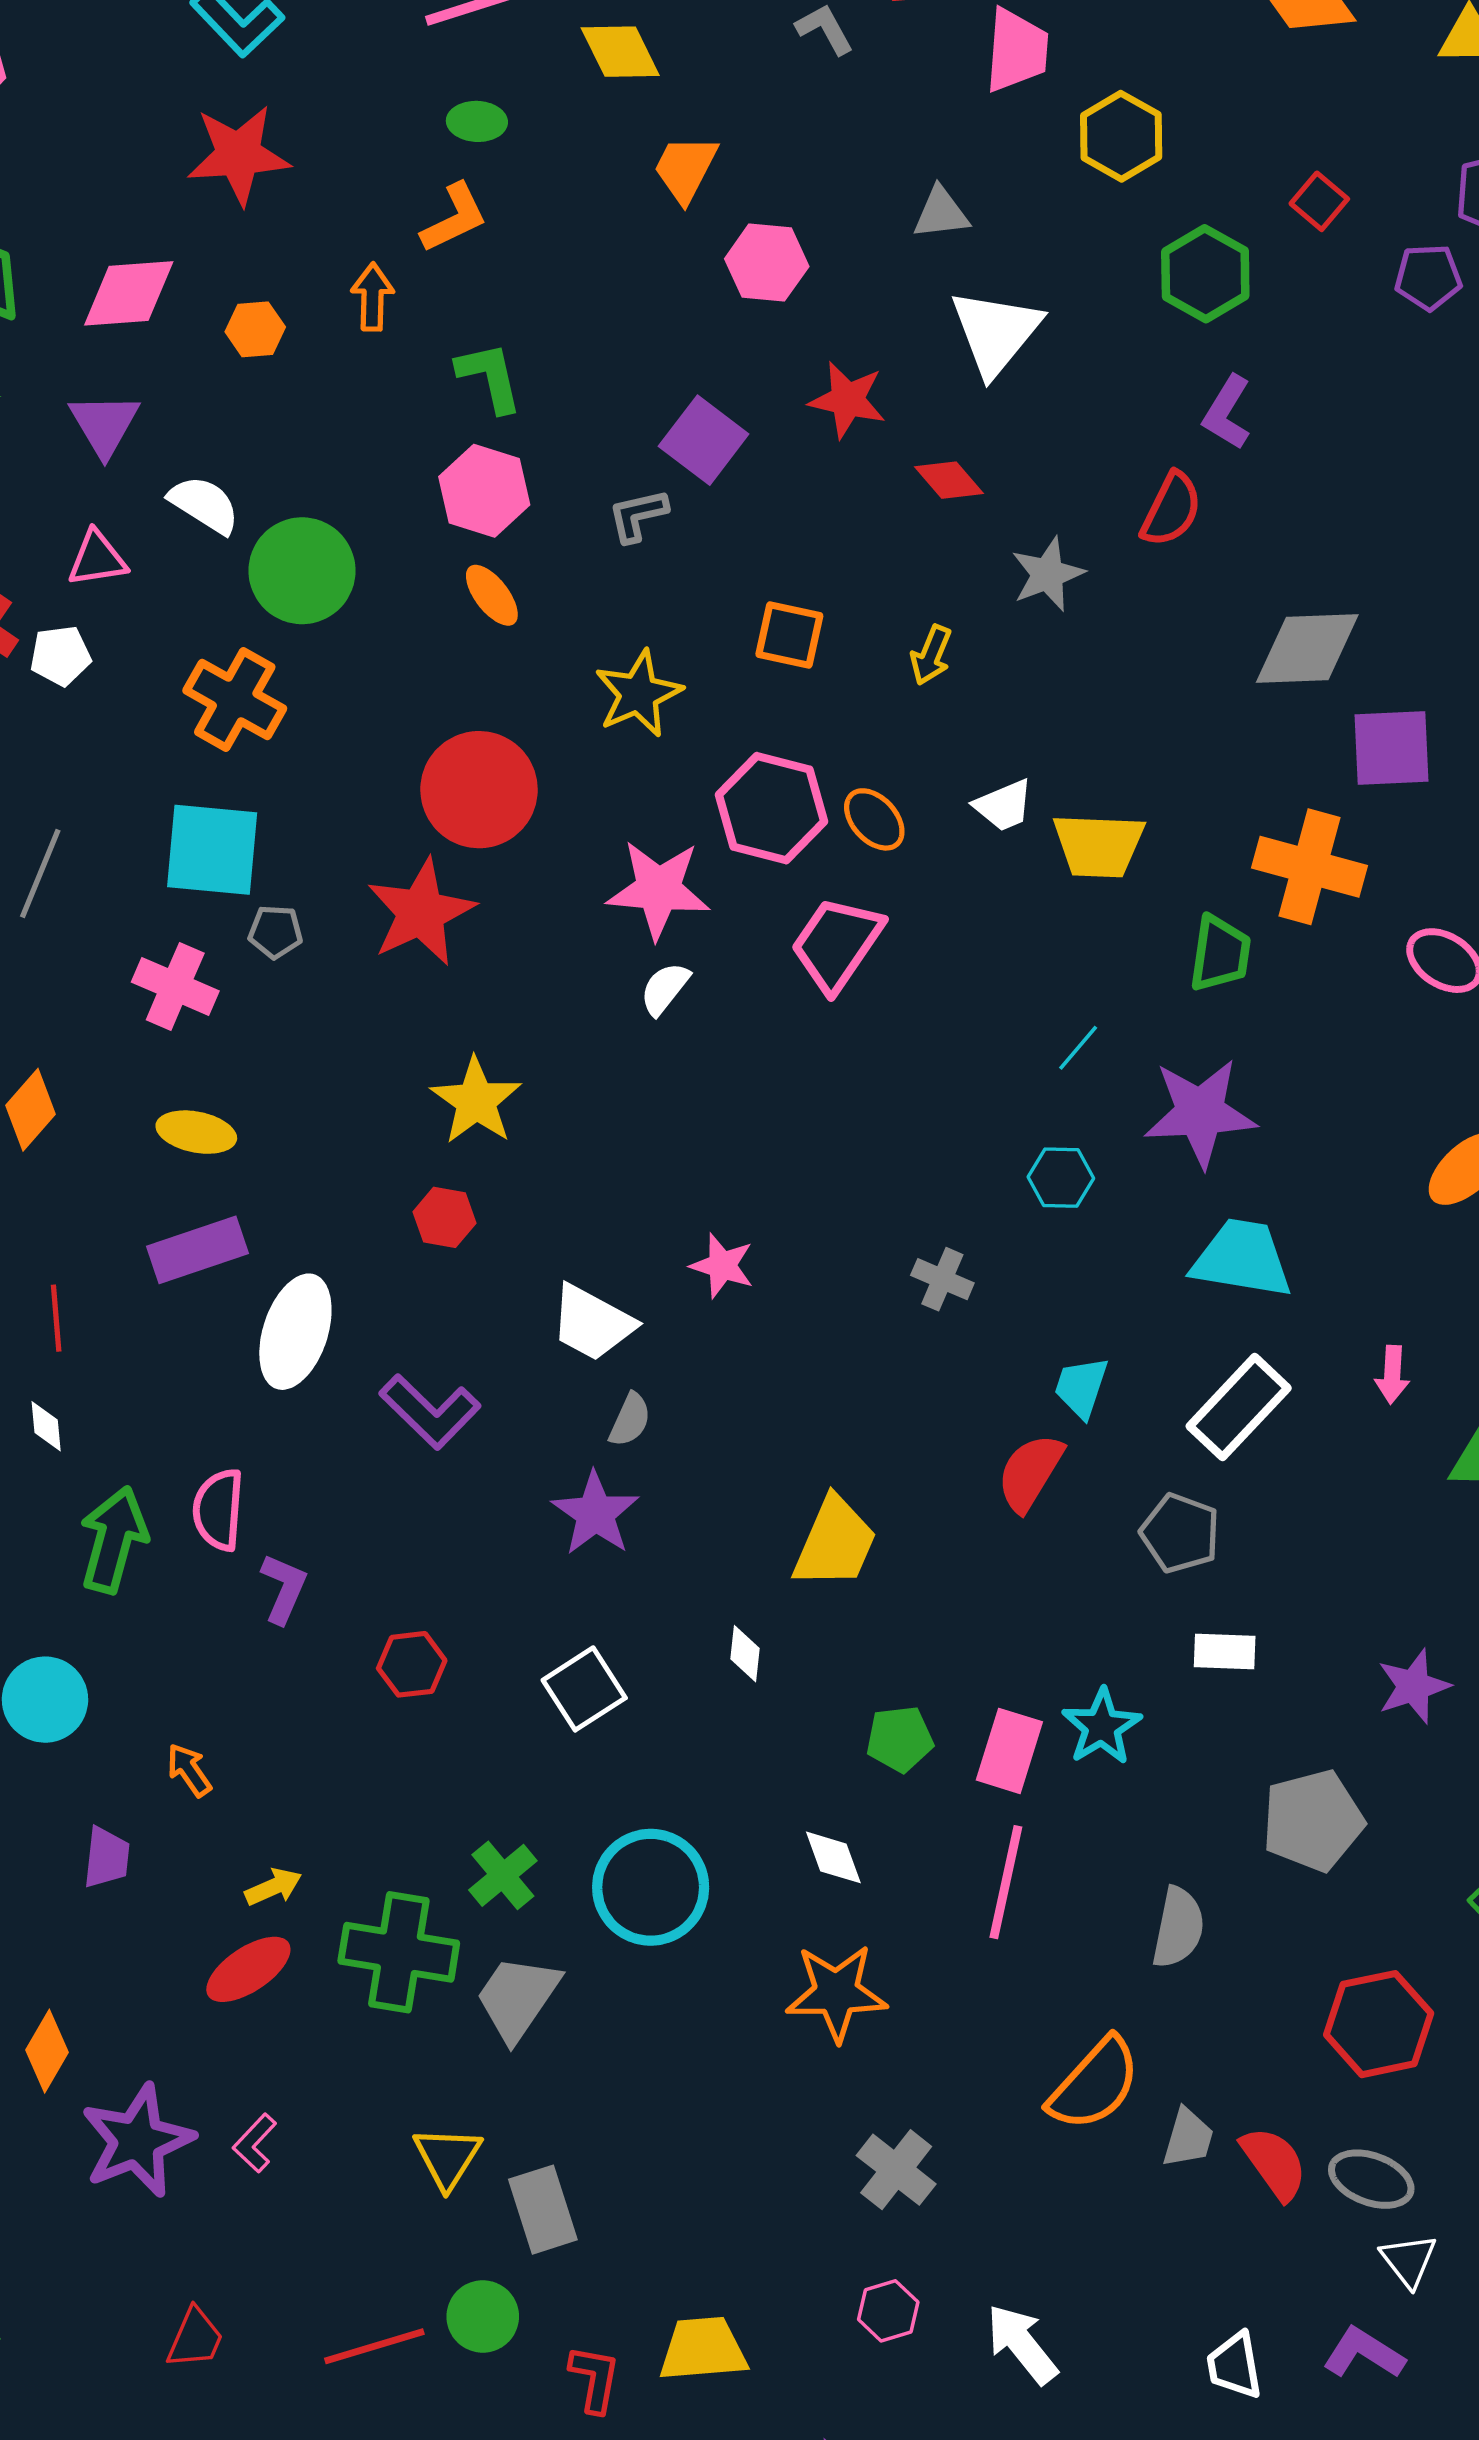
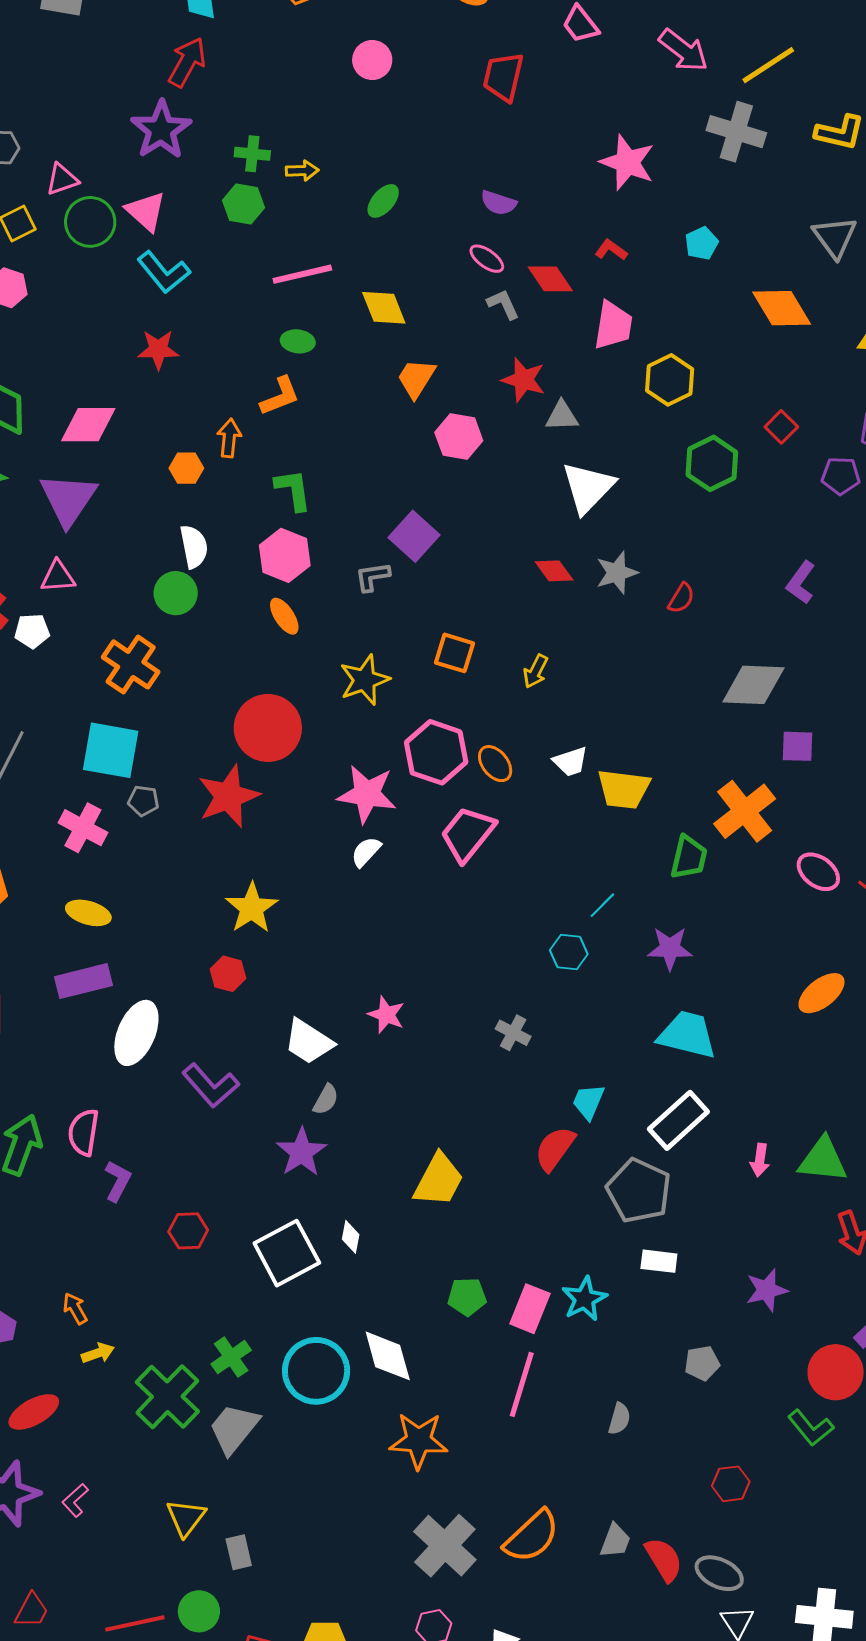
red star: (239, 155) -> (158, 350), size x0.7
orange hexagon: (255, 329) -> (186, 468), moved
red star: (847, 400) -> (524, 380), moved
purple L-shape: (1227, 413) -> (801, 582), moved
purple triangle: (104, 424) -> (68, 499), size x1.4
white semicircle: (204, 505) -> (194, 547), moved, turned 42
red semicircle: (1171, 509) -> (681, 598), size x0.7
green circle: (302, 571) -> (176, 593), size x0.7
gray star: (1048, 574) -> (617, 573), moved
purple square: (1391, 748) -> (798, 746), size x0.7
orange cross: (1310, 867) -> (745, 811), turned 32
purple star: (1200, 1113) -> (670, 948), size x0.7
cyan hexagon: (1061, 1178) -> (569, 952), moved
pink arrow: (1392, 1375) -> (760, 1160), moved
gray pentagon: (1180, 1533) -> (639, 1191), size x1.4
white diamond: (745, 1654) -> (351, 1237), moved
white square: (584, 1689) -> (287, 1253), size x1.4
orange arrow: (189, 1770) -> (75, 1309), moved
gray pentagon: (1313, 1821) -> (702, 1363), size x0.6
white diamond: (833, 1857) -> (388, 1356), moved, size x1.5
gray semicircle: (1178, 1928) -> (619, 1419), size x0.7
green cross: (399, 1952) -> (167, 1397), turned 30
red ellipse: (248, 1969) -> (34, 1412), moved
red hexagon: (1379, 2024) -> (731, 1484), size x0.6
orange semicircle: (1094, 2084) -> (532, 1536), moved
gray cross: (896, 2170) -> (445, 1546), size x1.4
gray rectangle: (543, 2210) -> (239, 1552), size x0.7

